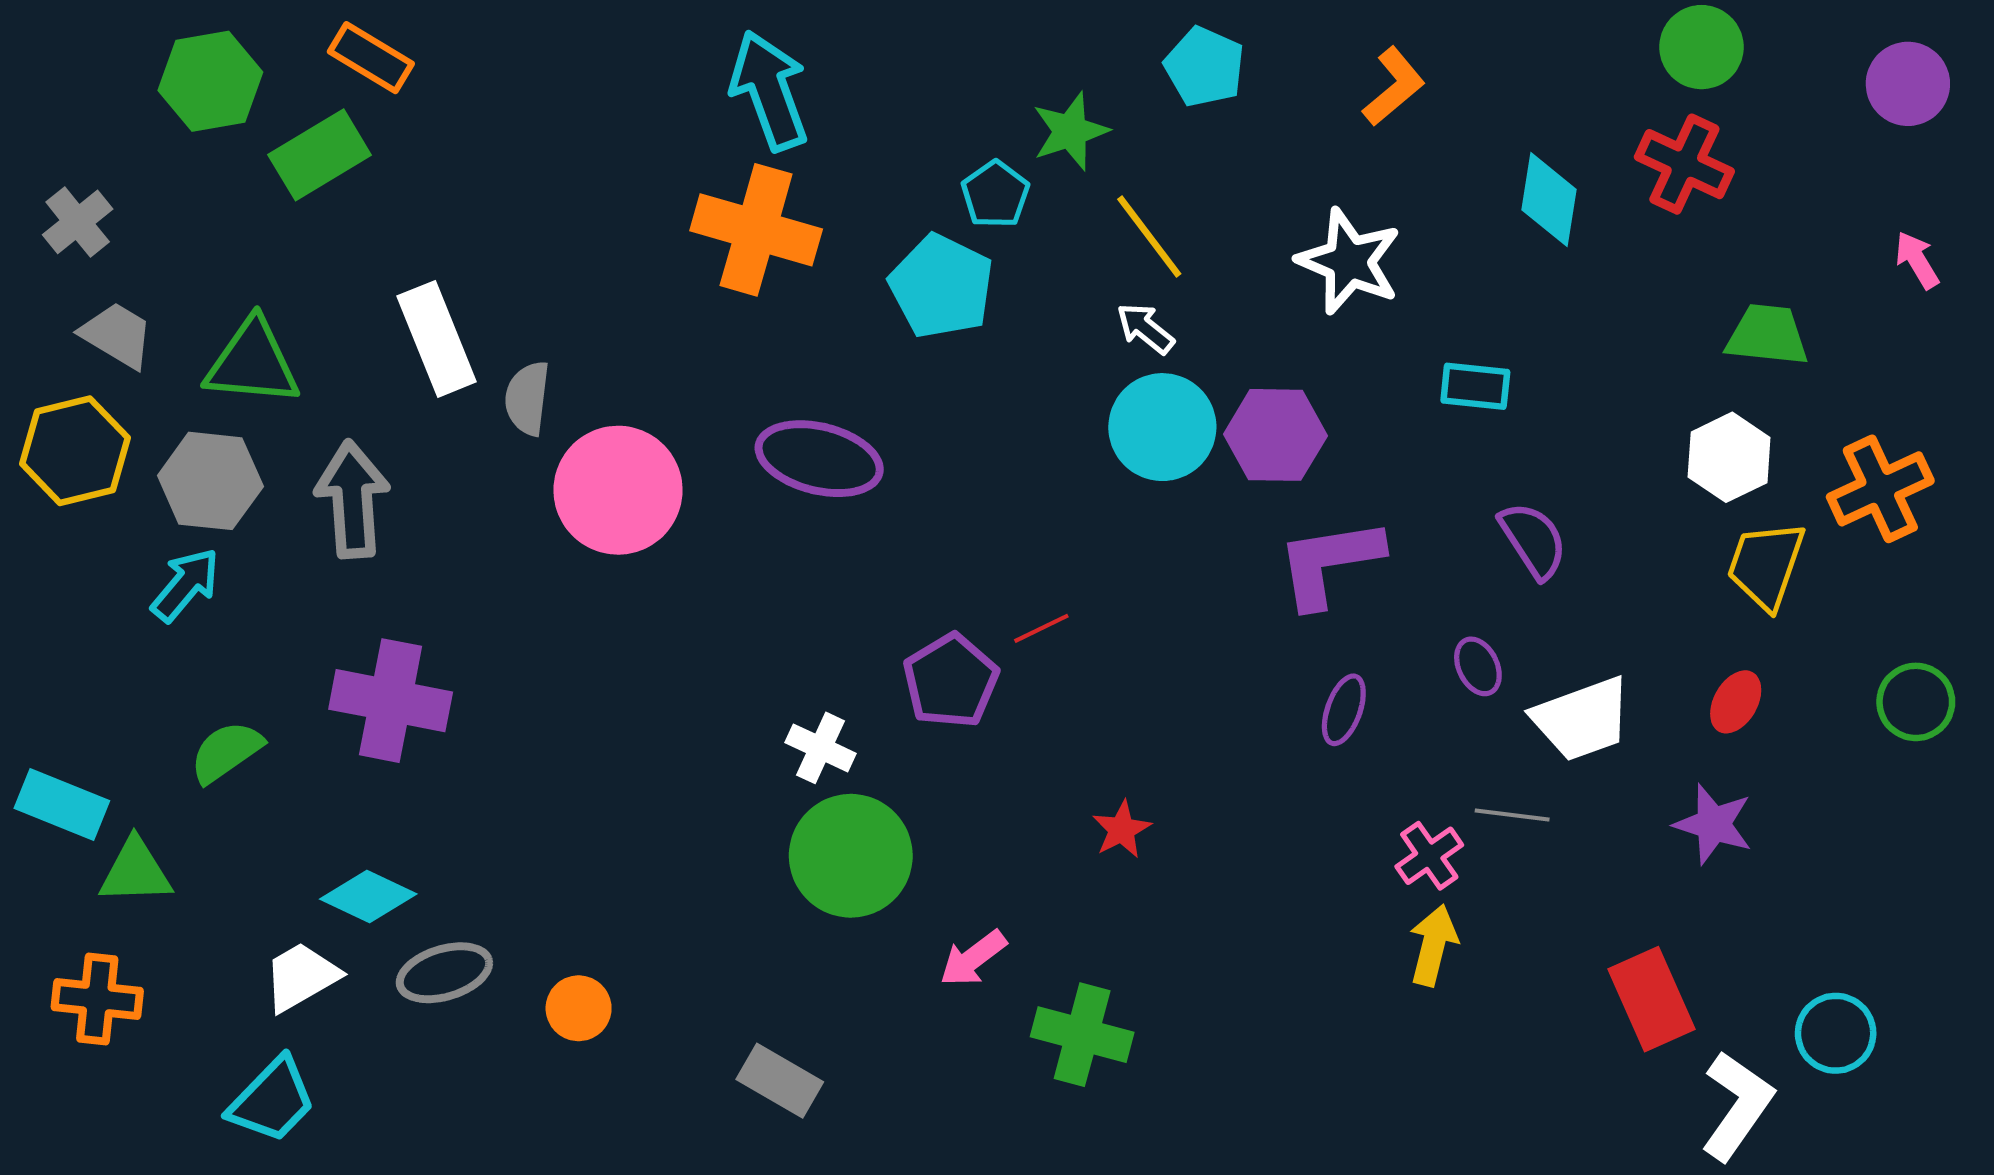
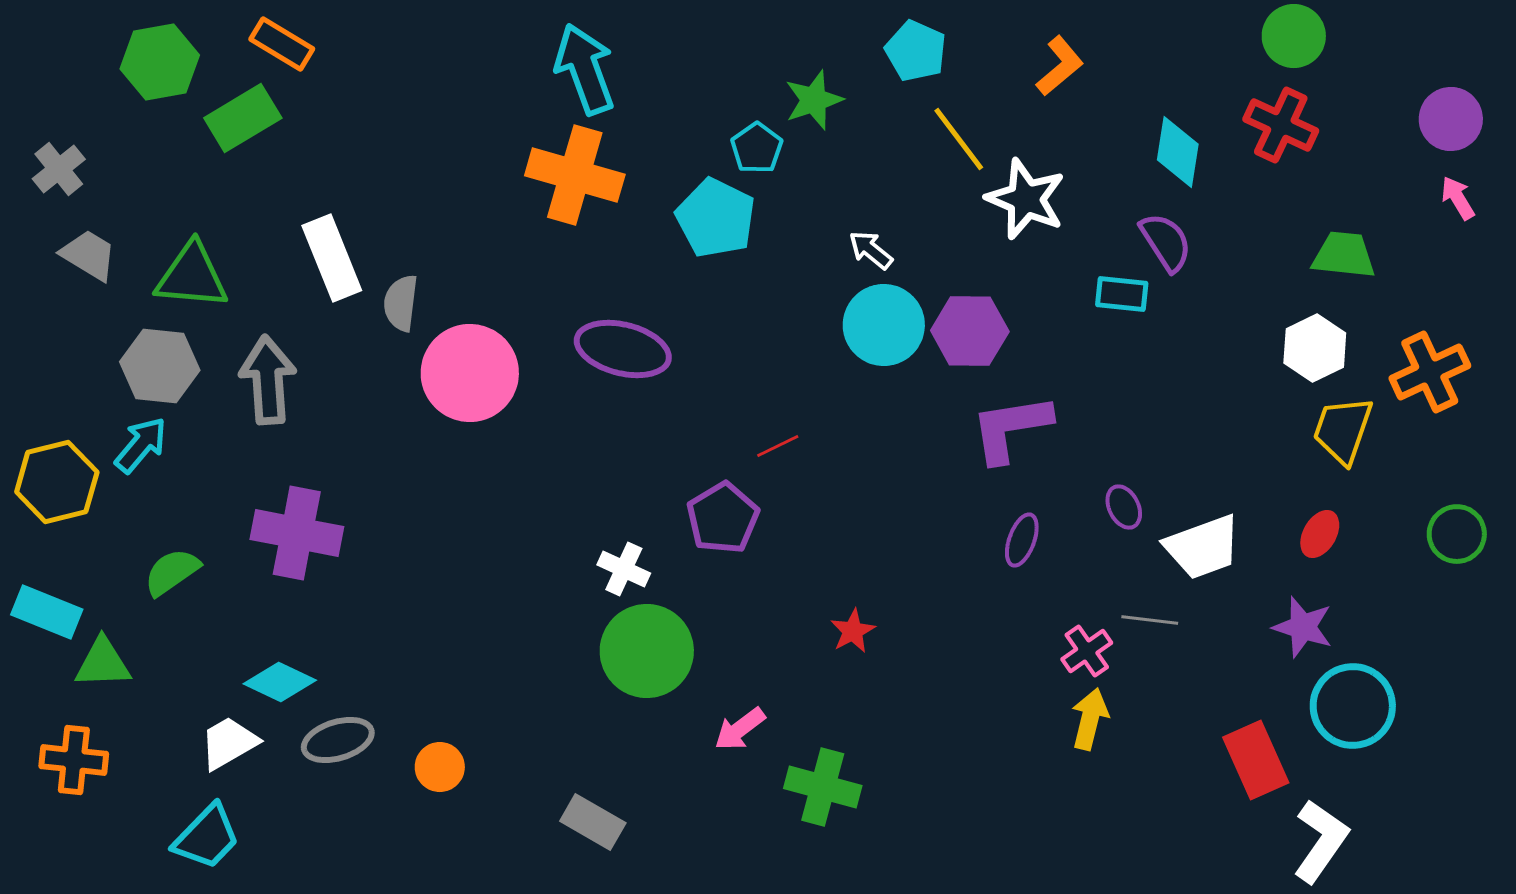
purple circle: (1908, 84) -> (1451, 119), moved
yellow line: (1149, 236) -> (959, 139), moved
yellow hexagon: (75, 451) -> (57, 482), moved
purple semicircle: (1533, 540) -> (1166, 242), moved
red line: (1041, 628) -> (778, 446), moved
cyan circle: (1836, 1033) -> (1353, 706), moved, size x1.4

